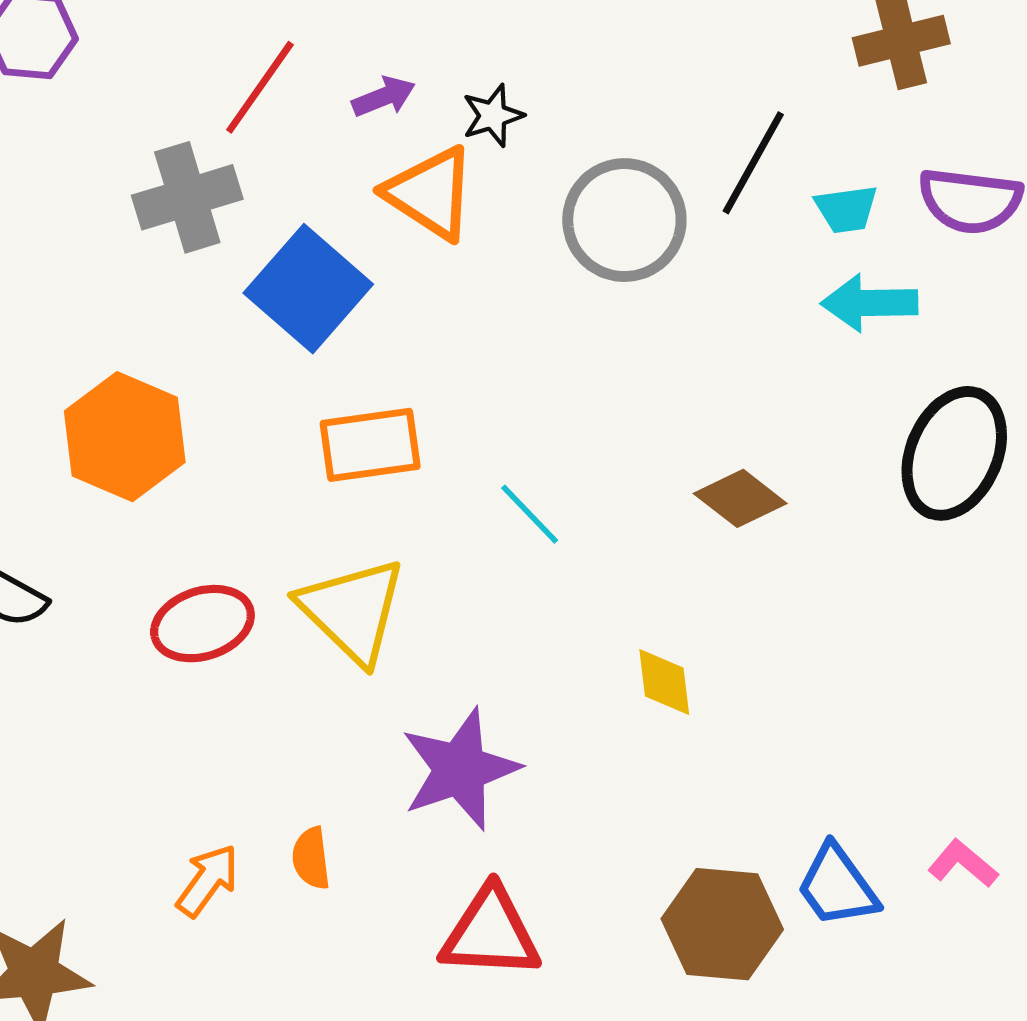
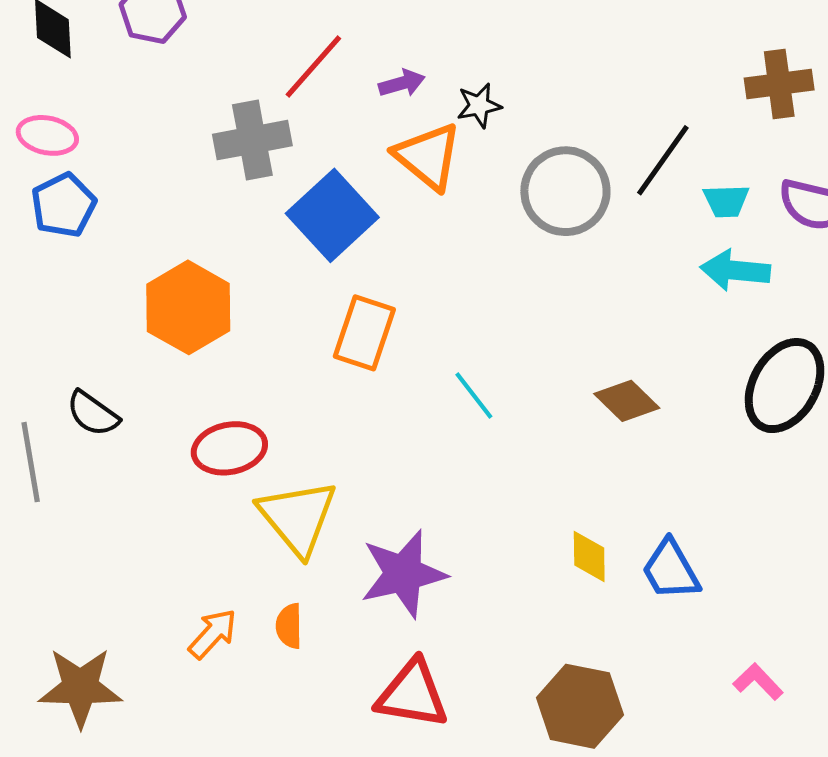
orange rectangle: (370, 445) -> (364, 333), turned -70
yellow triangle: (352, 611) -> (298, 517), moved
yellow diamond: (664, 682) -> (589, 556), moved
blue trapezoid: (837, 886) -> (671, 570), moved

